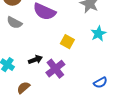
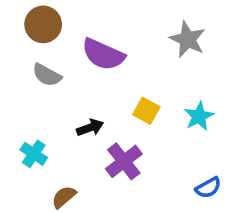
cyan star: (98, 34) -> (199, 116), moved
black arrow: (35, 60) -> (90, 128), moved

